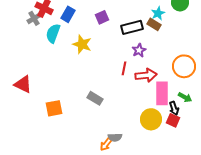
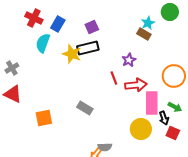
gray cross: (34, 18) -> (12, 68), moved
black rectangle: (132, 27) -> (88, 48), moved
red line: (124, 68) -> (114, 78), turned -32
red square: (173, 120) -> (173, 133), moved

